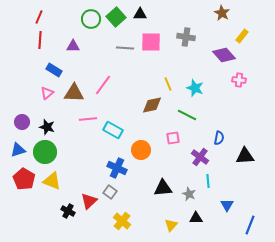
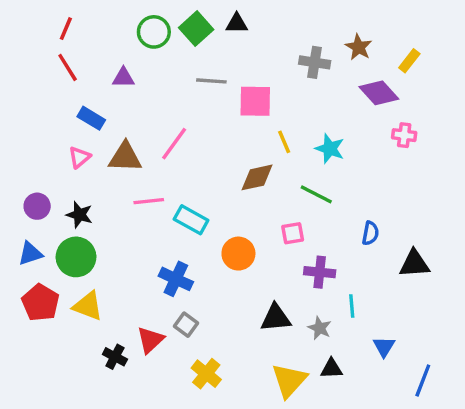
brown star: (222, 13) -> (359, 47), moved
red line: (40, 40) -> (68, 67), turned -36
pink square: (151, 42) -> (255, 101), moved
purple cross: (200, 157) -> (320, 272), moved, turned -30
blue cross: (117, 168) -> (176, 279), moved
yellow triangle: (171, 225) -> (289, 380), size x1.6

